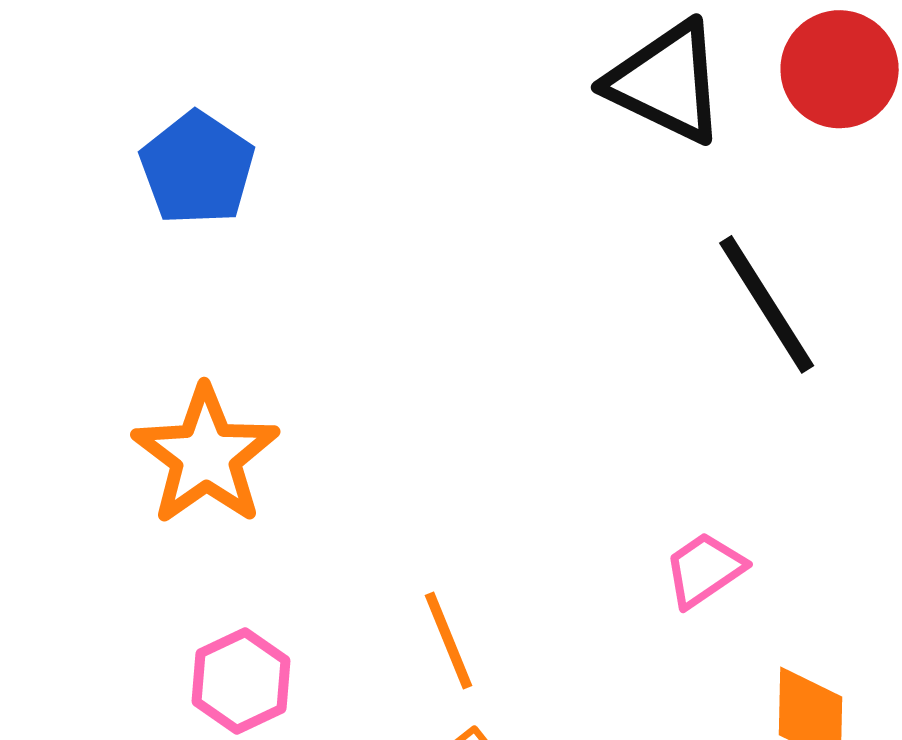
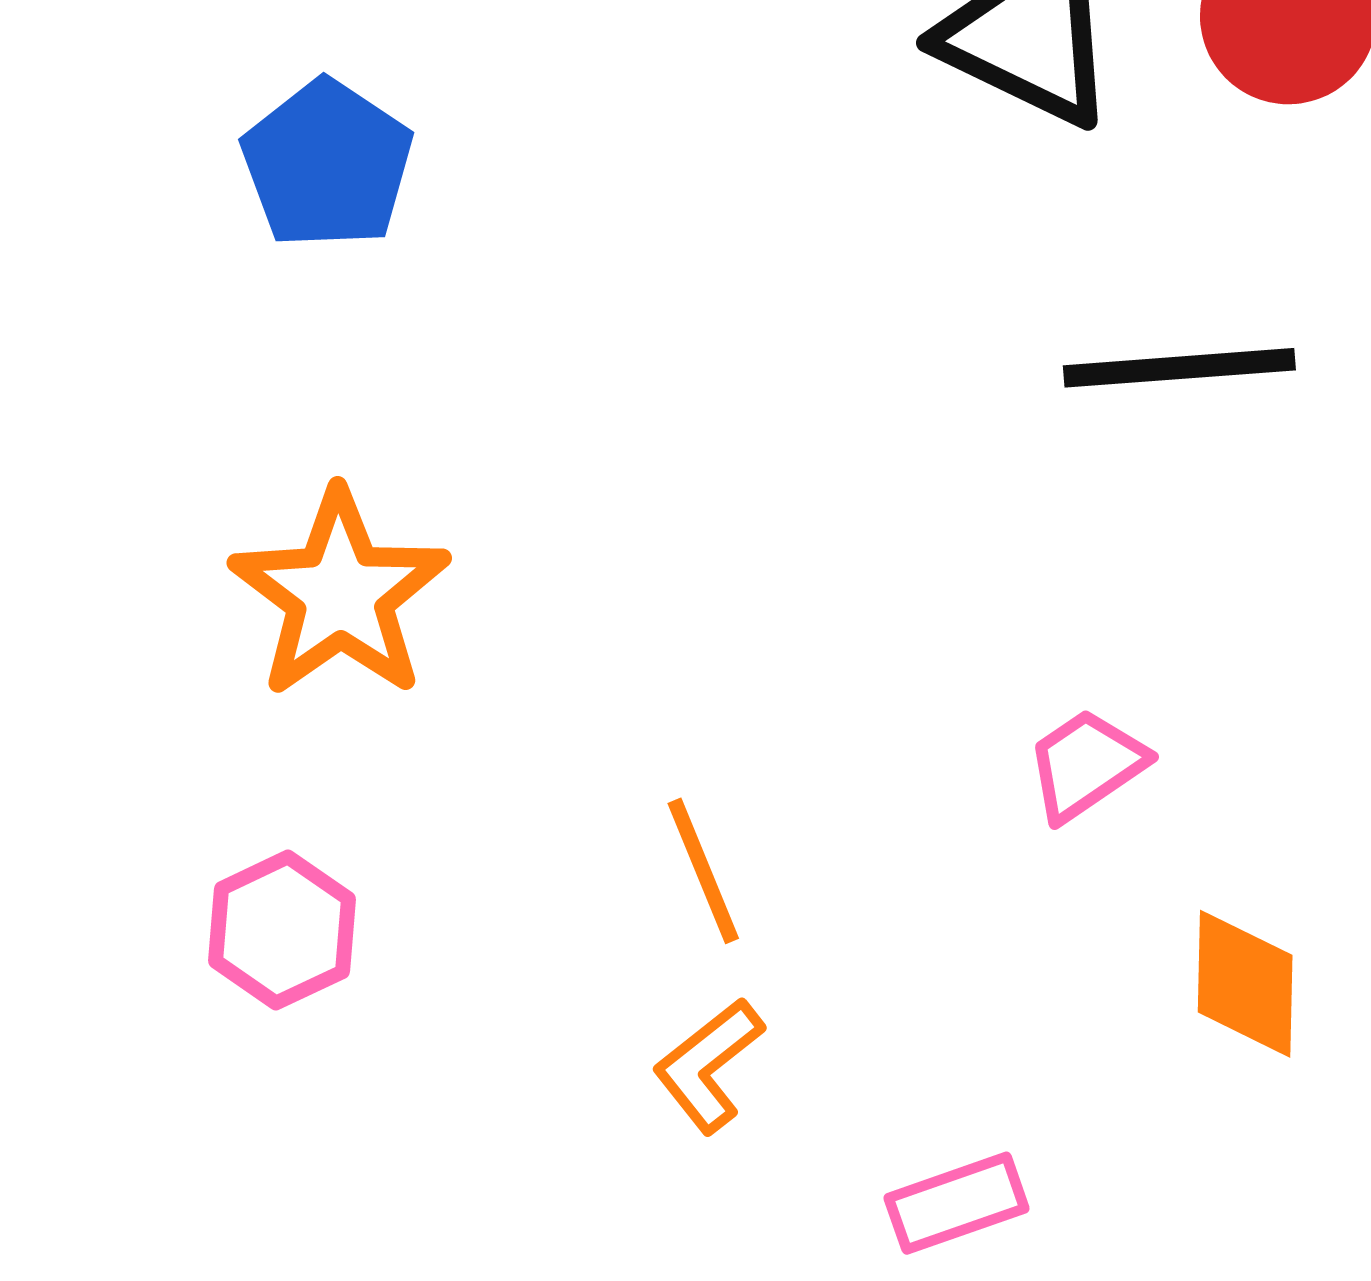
black line: (767, 304) -> (1179, 368), turned -62
pink hexagon: (241, 681) -> (282, 930), moved

